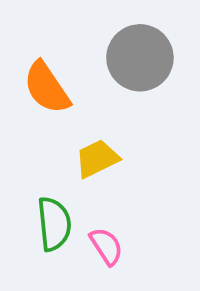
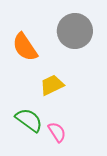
green semicircle: (54, 224) -> (29, 120), turned -48

